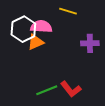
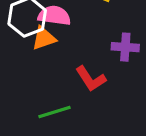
red L-shape: (71, 89) -> (91, 79), moved

